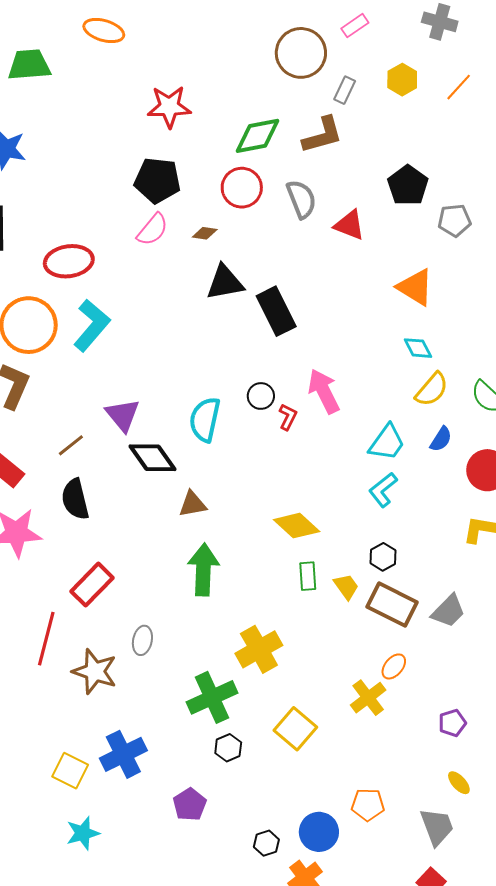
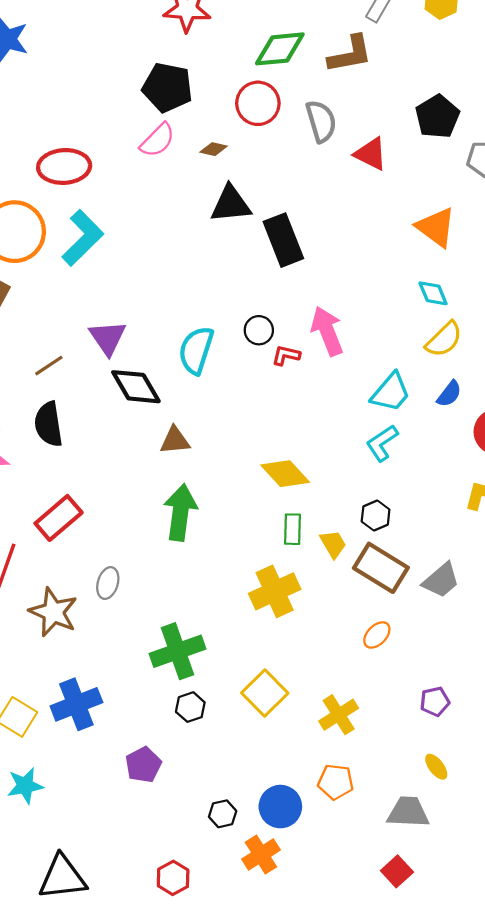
red L-shape: (288, 417) -> (286, 355), turned -108
yellow cross: (259, 649) -> (275, 591), moved
yellow cross: (368, 698) -> (339, 715), moved
gray trapezoid: (437, 827) -> (408, 812), turned -72

